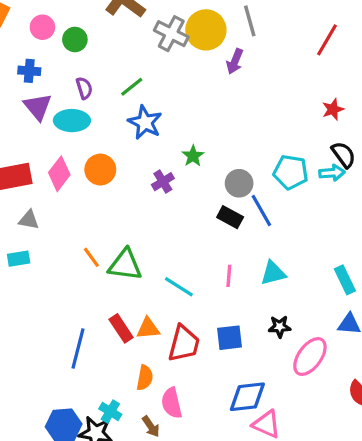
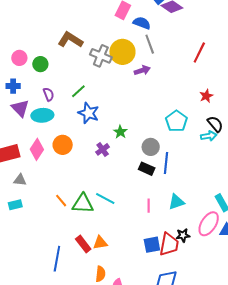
purple arrow: (235, 61) -> (142, 70), turned -126
cyan pentagon: (291, 172) -> (176, 121), moved, turned 30
blue line: (261, 210) -> (166, 163), turned 40
cyan line: (179, 287) -> (105, 199), moved
red trapezoid: (184, 344) -> (169, 244), moved
pink ellipse: (310, 357) -> (209, 224), moved

